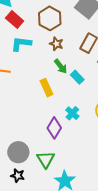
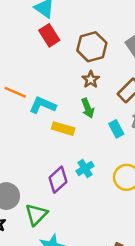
cyan L-shape: (21, 44) -> (43, 105), moved
cyan rectangle: (77, 77) -> (116, 129), moved
yellow rectangle: (47, 88) -> (63, 129), turned -66

